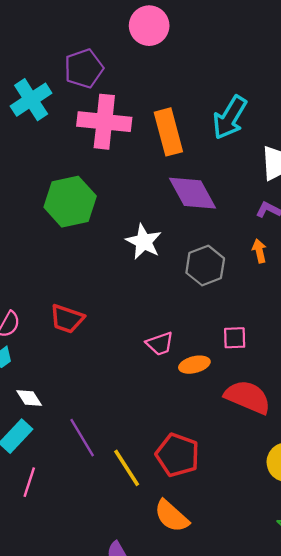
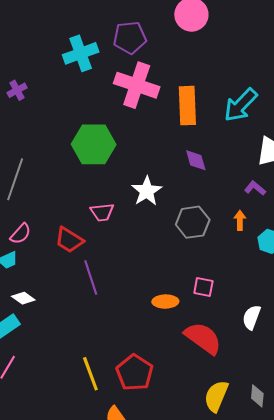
purple diamond: (192, 193) -> (196, 160), size x0.6
pink trapezoid: (160, 344) -> (102, 212), moved
white diamond: (29, 398) -> (23, 298), turned -35
purple line: (82, 438) -> (91, 278), moved

